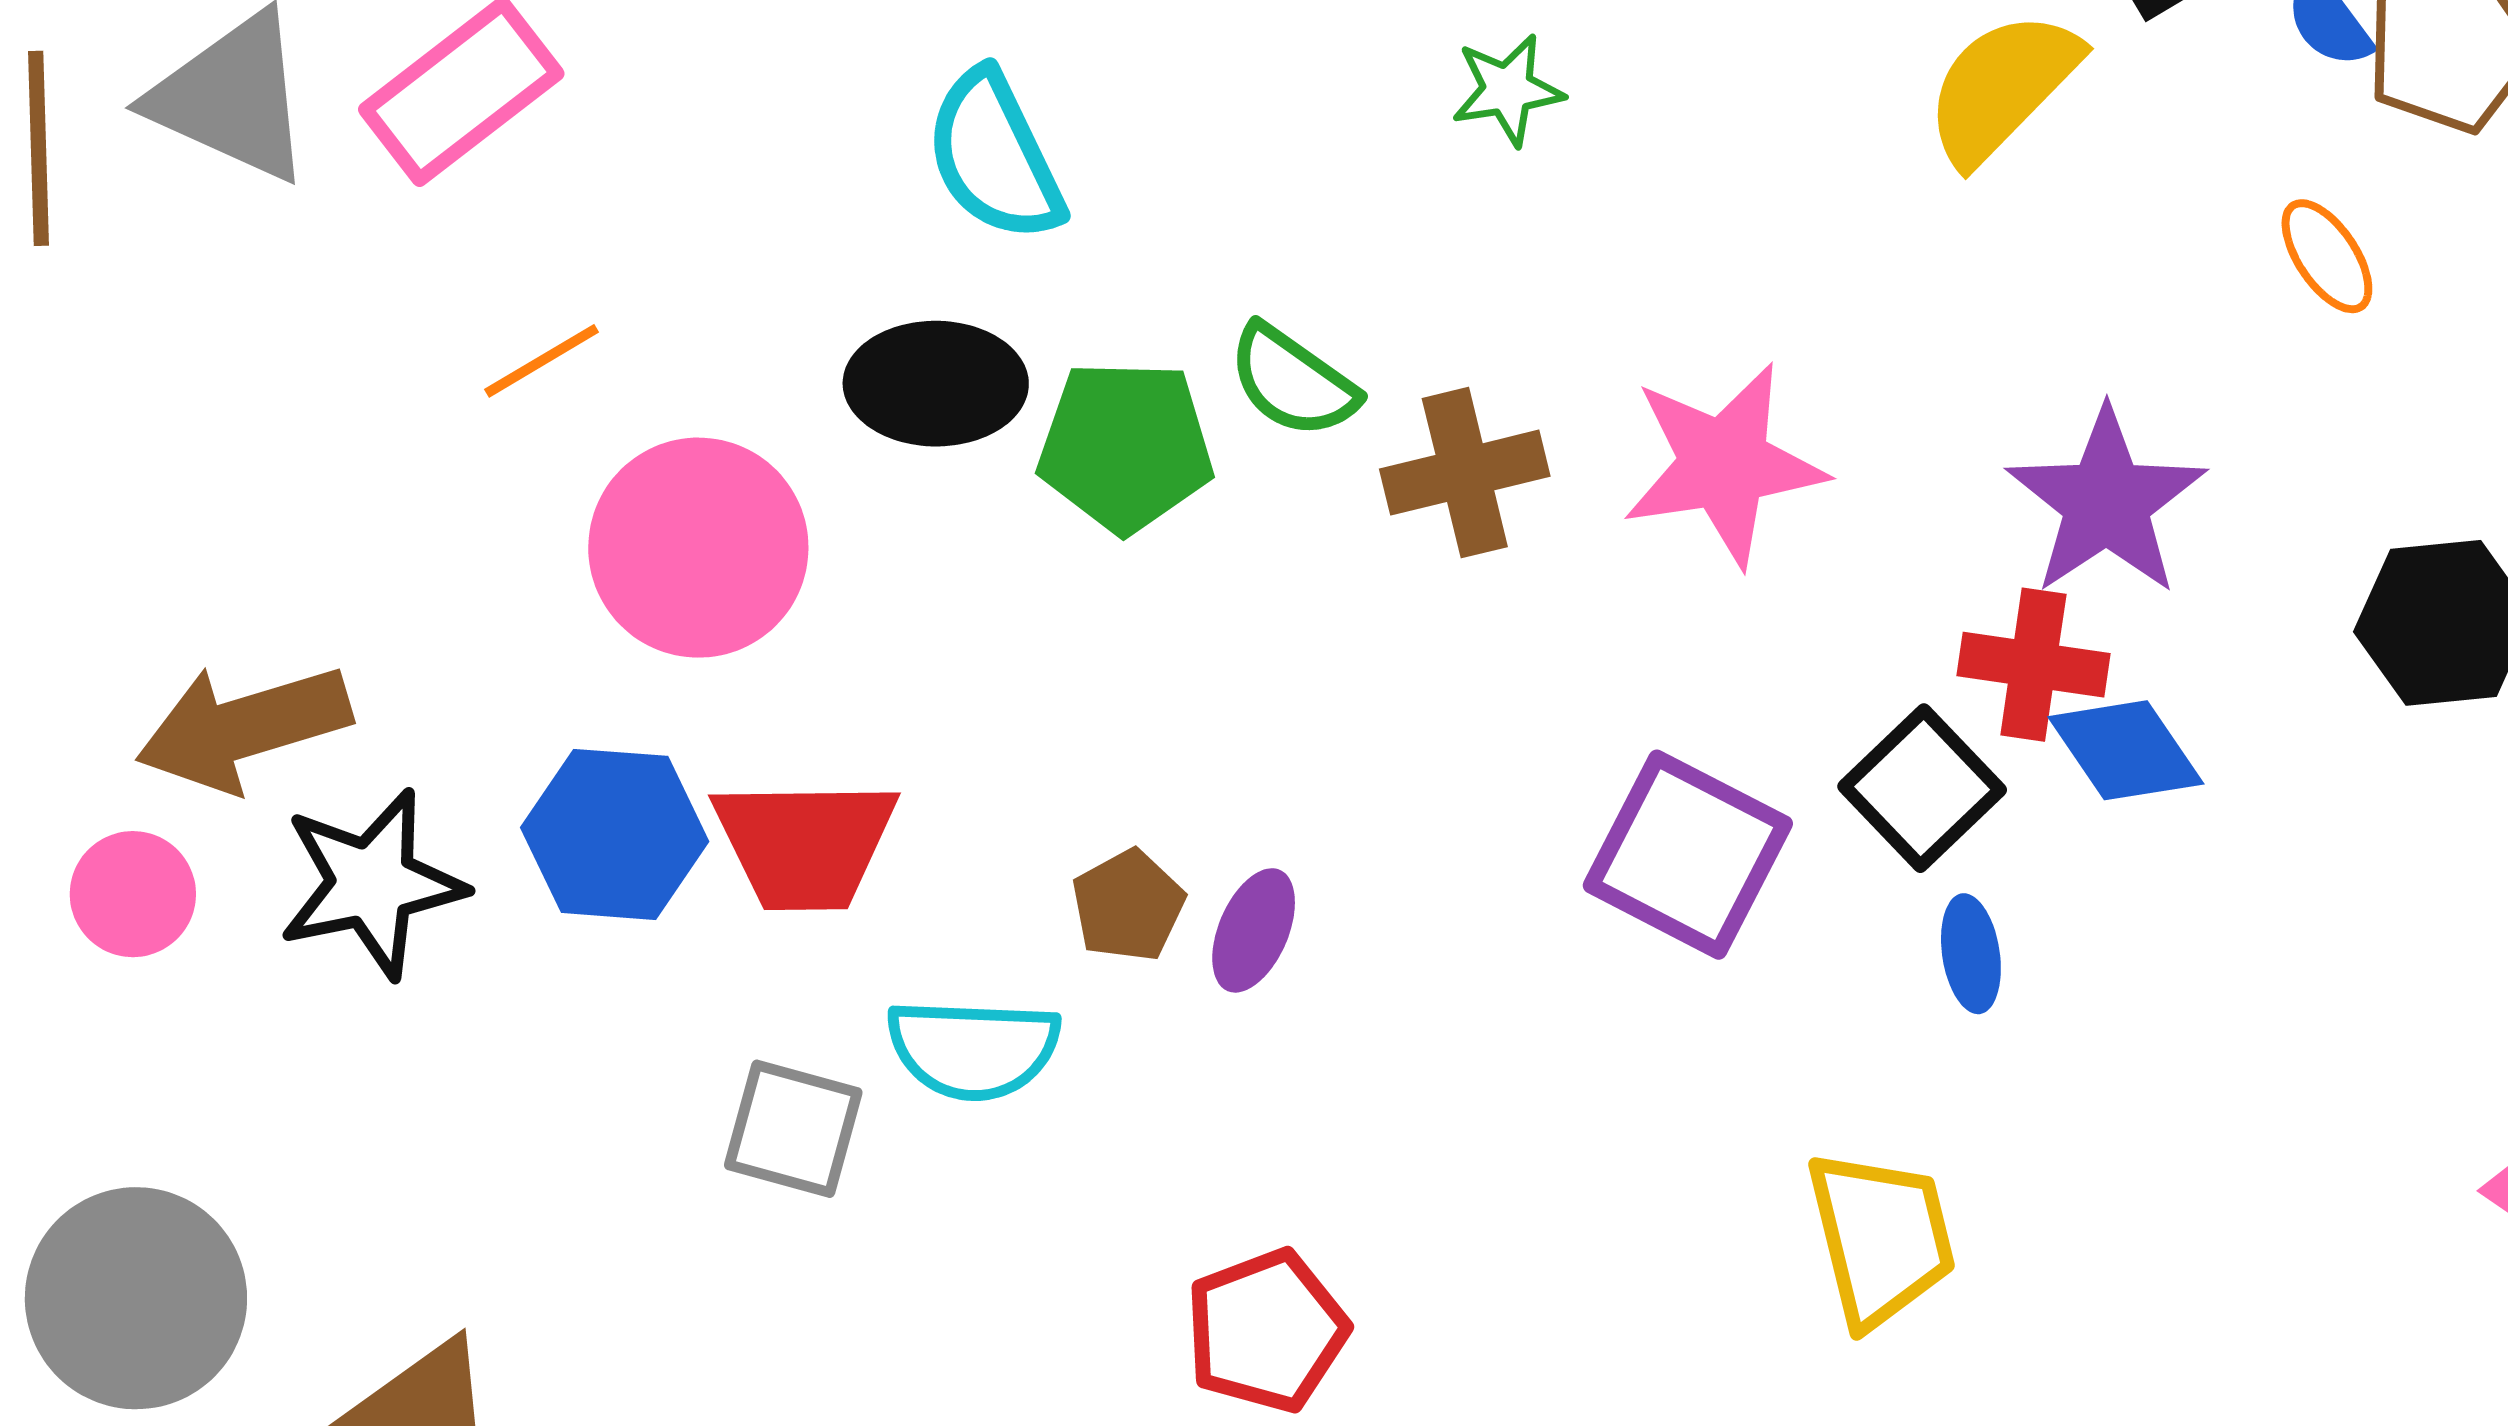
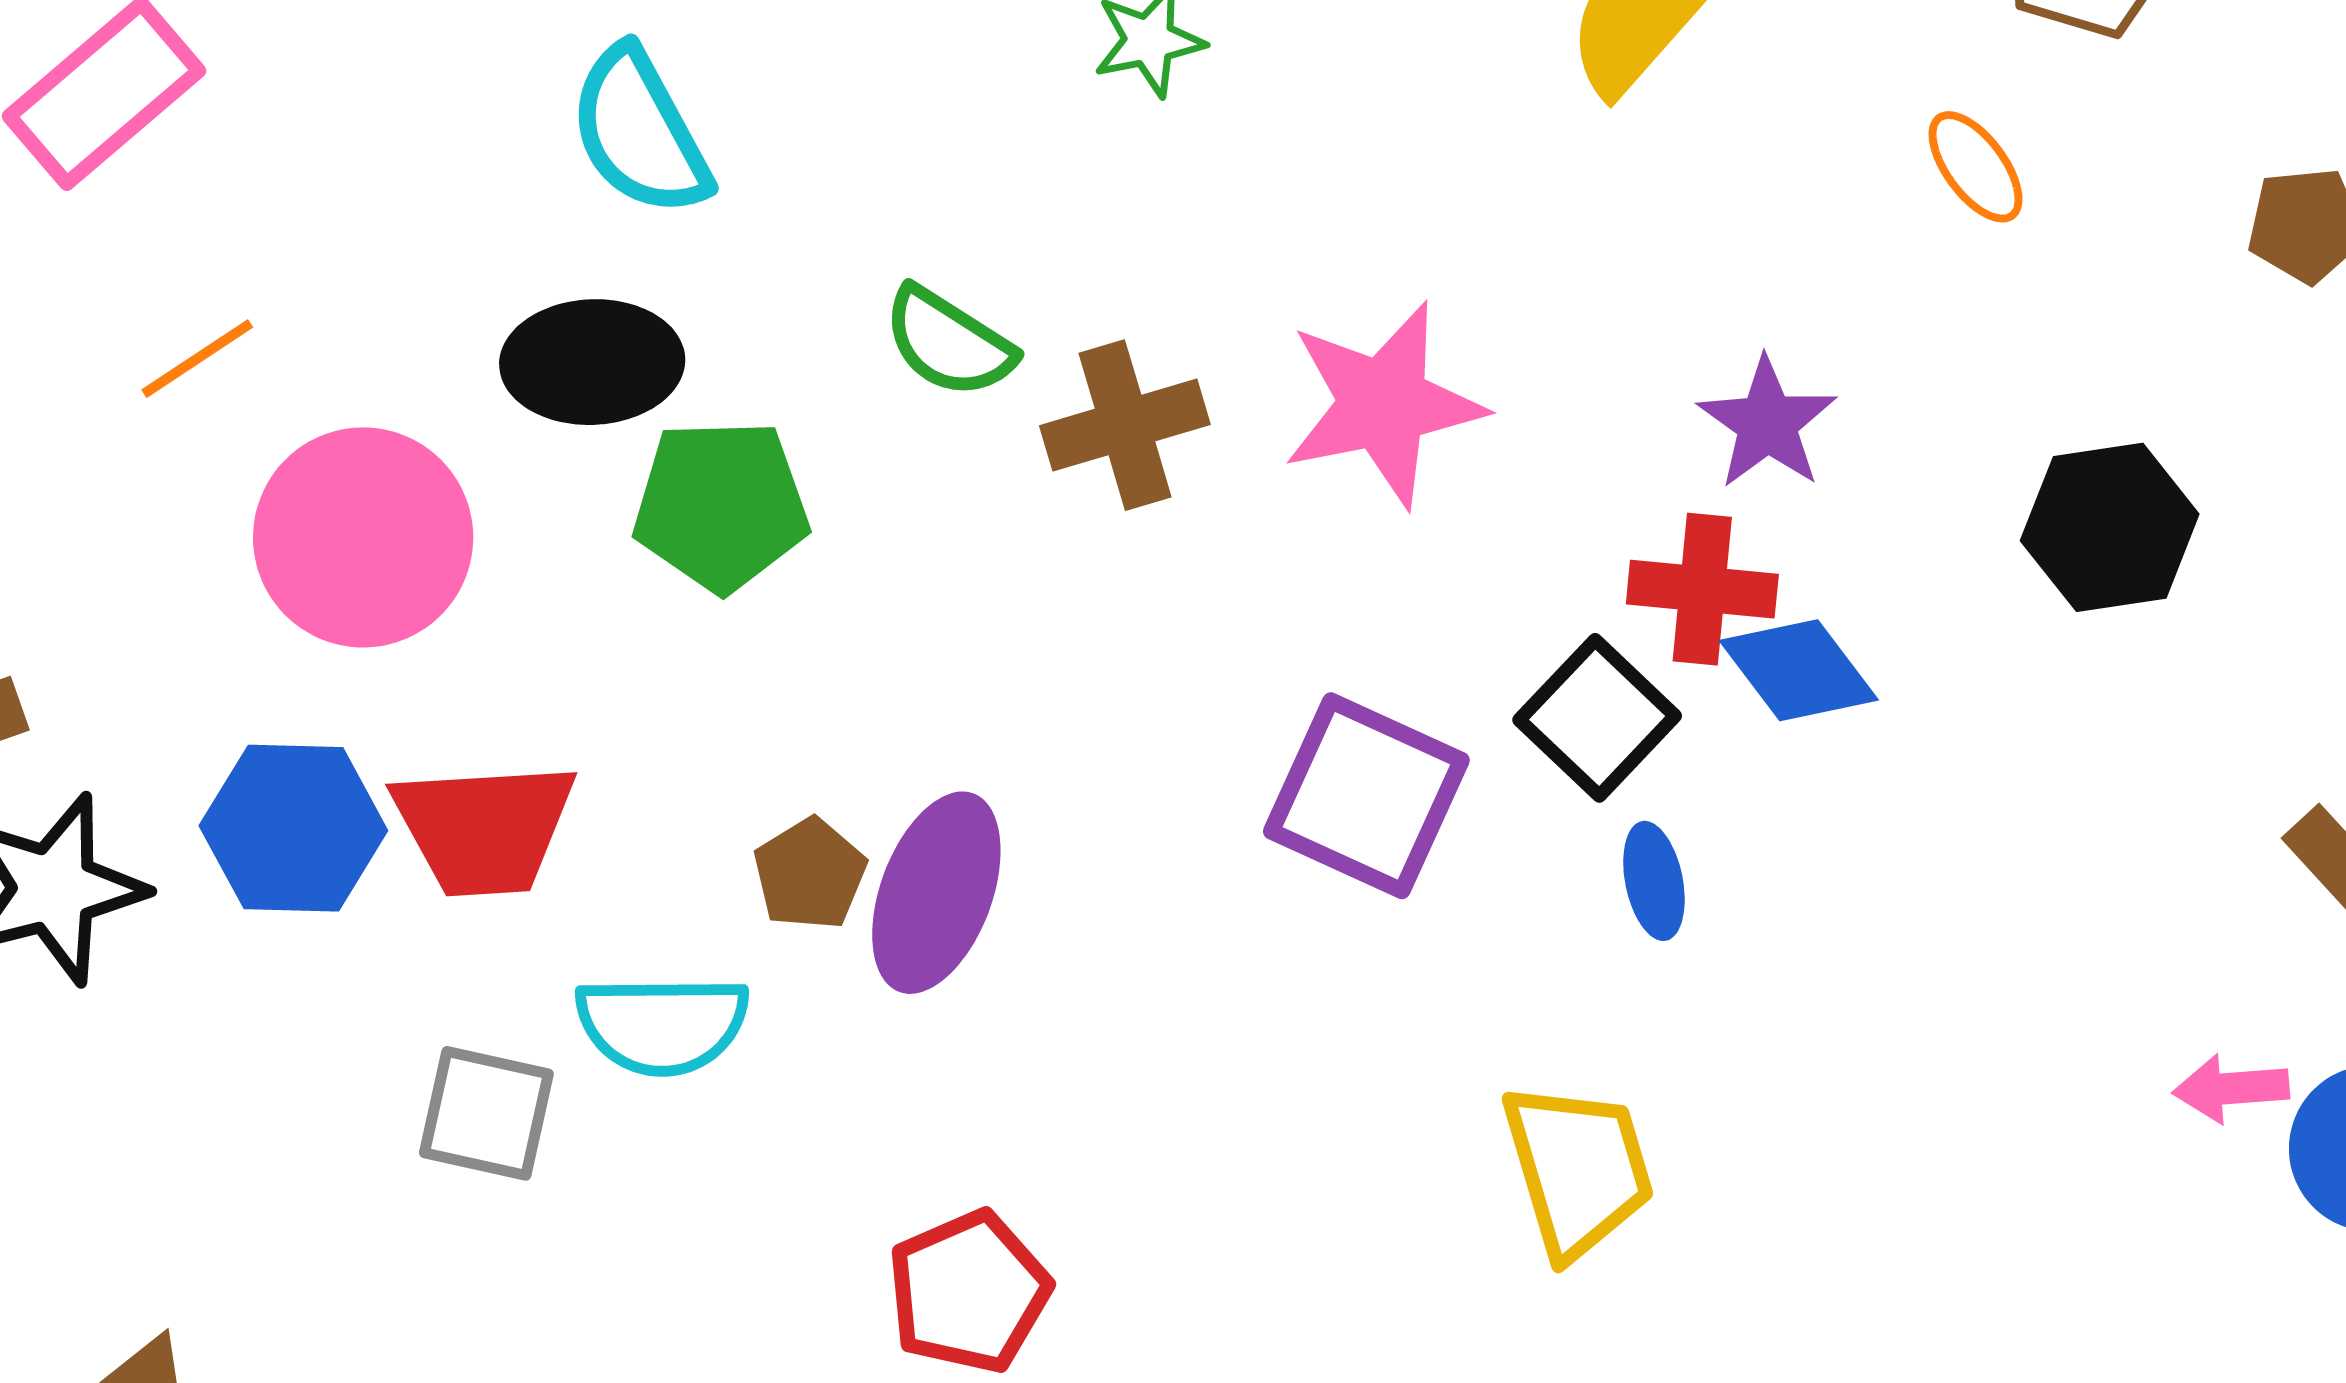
green pentagon: (1126, 446) -> (721, 505), moved
purple star: (2106, 502) -> (1767, 423), size x0.7
purple ellipse: (1254, 930) -> (936, 893), size x1.6

